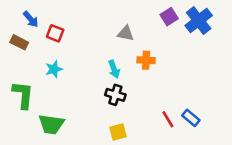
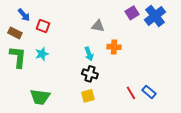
green L-shape: (23, 95) -> (18, 57), moved
yellow square: (118, 132) -> (88, 96), moved

